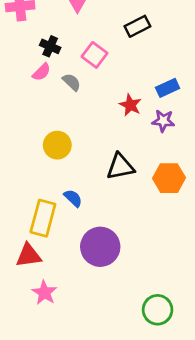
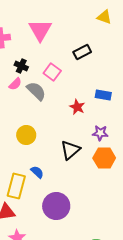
gray semicircle: (72, 82) -> (36, 91), size x1.5
blue rectangle: (168, 88) -> (103, 95), turned 35
purple star: (163, 121) -> (100, 133), moved
black triangle: (120, 167) -> (70, 150), turned -30

